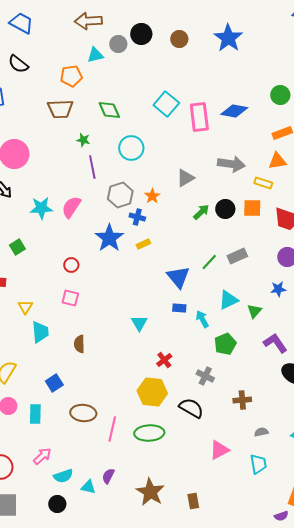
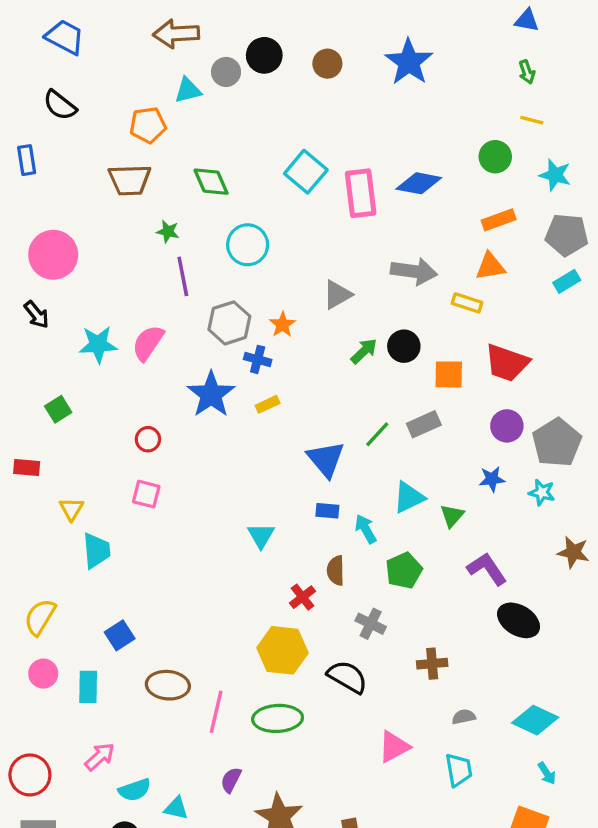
orange square: (252, 208) -> (449, 374), moved
brown semicircle: (79, 344) -> (336, 571), moved
purple semicircle: (108, 476) -> (231, 780), moved

